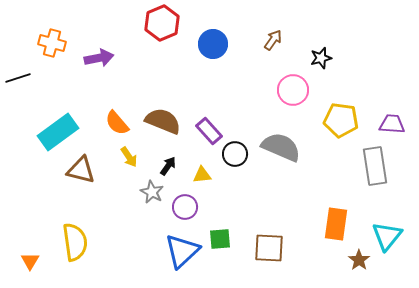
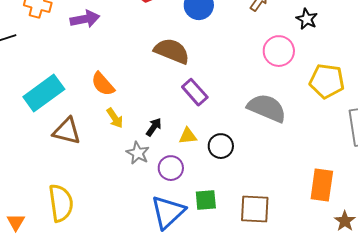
black star: (321, 58) -> (307, 19), turned -30
brown semicircle: (163, 121) -> (172, 51), moved
black circle: (235, 154) -> (221, 146), moved

